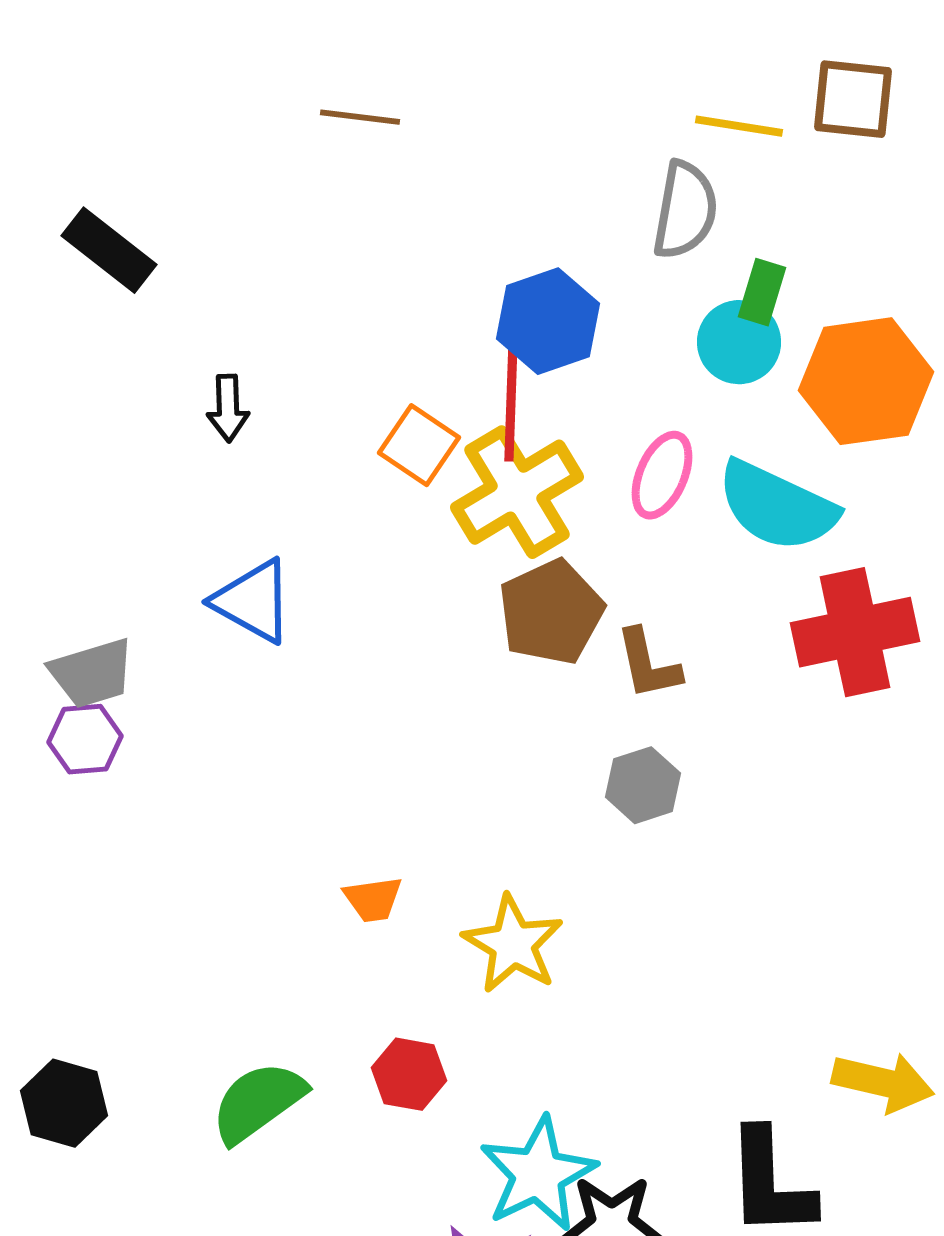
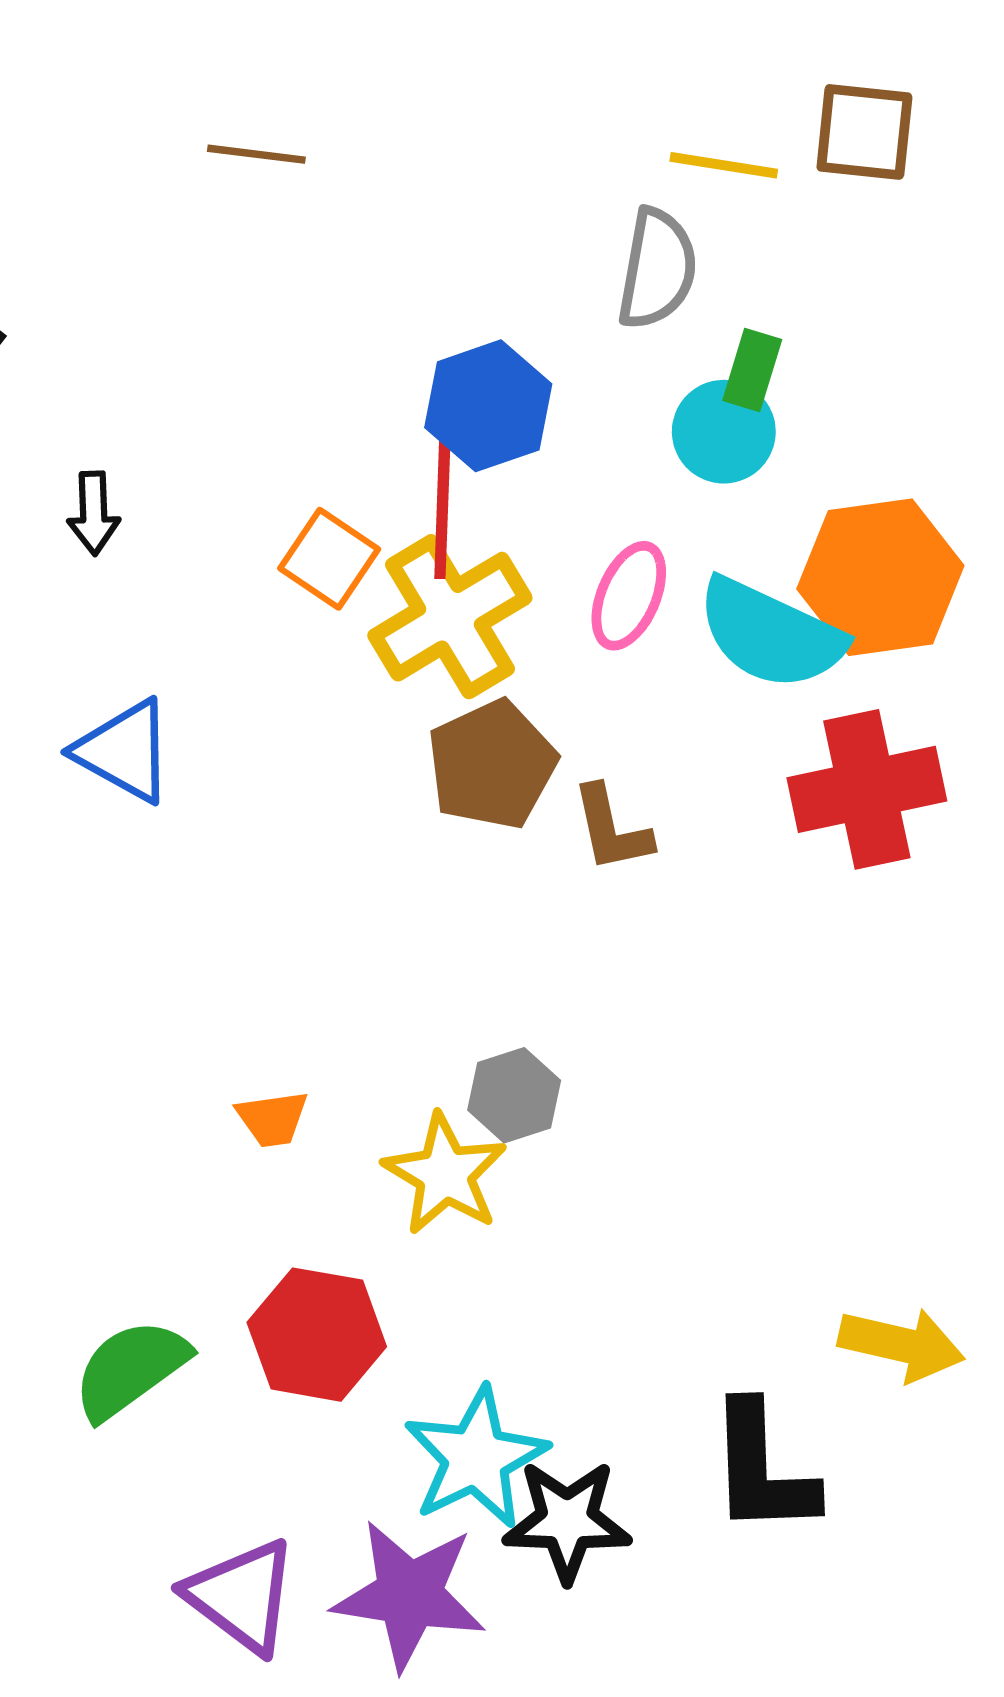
orange hexagon: (866, 381) -> (880, 577), moved
gray hexagon: (643, 785) -> (514, 1095), moved
red hexagon: (409, 1074) -> (317, 1335), size x1.5

